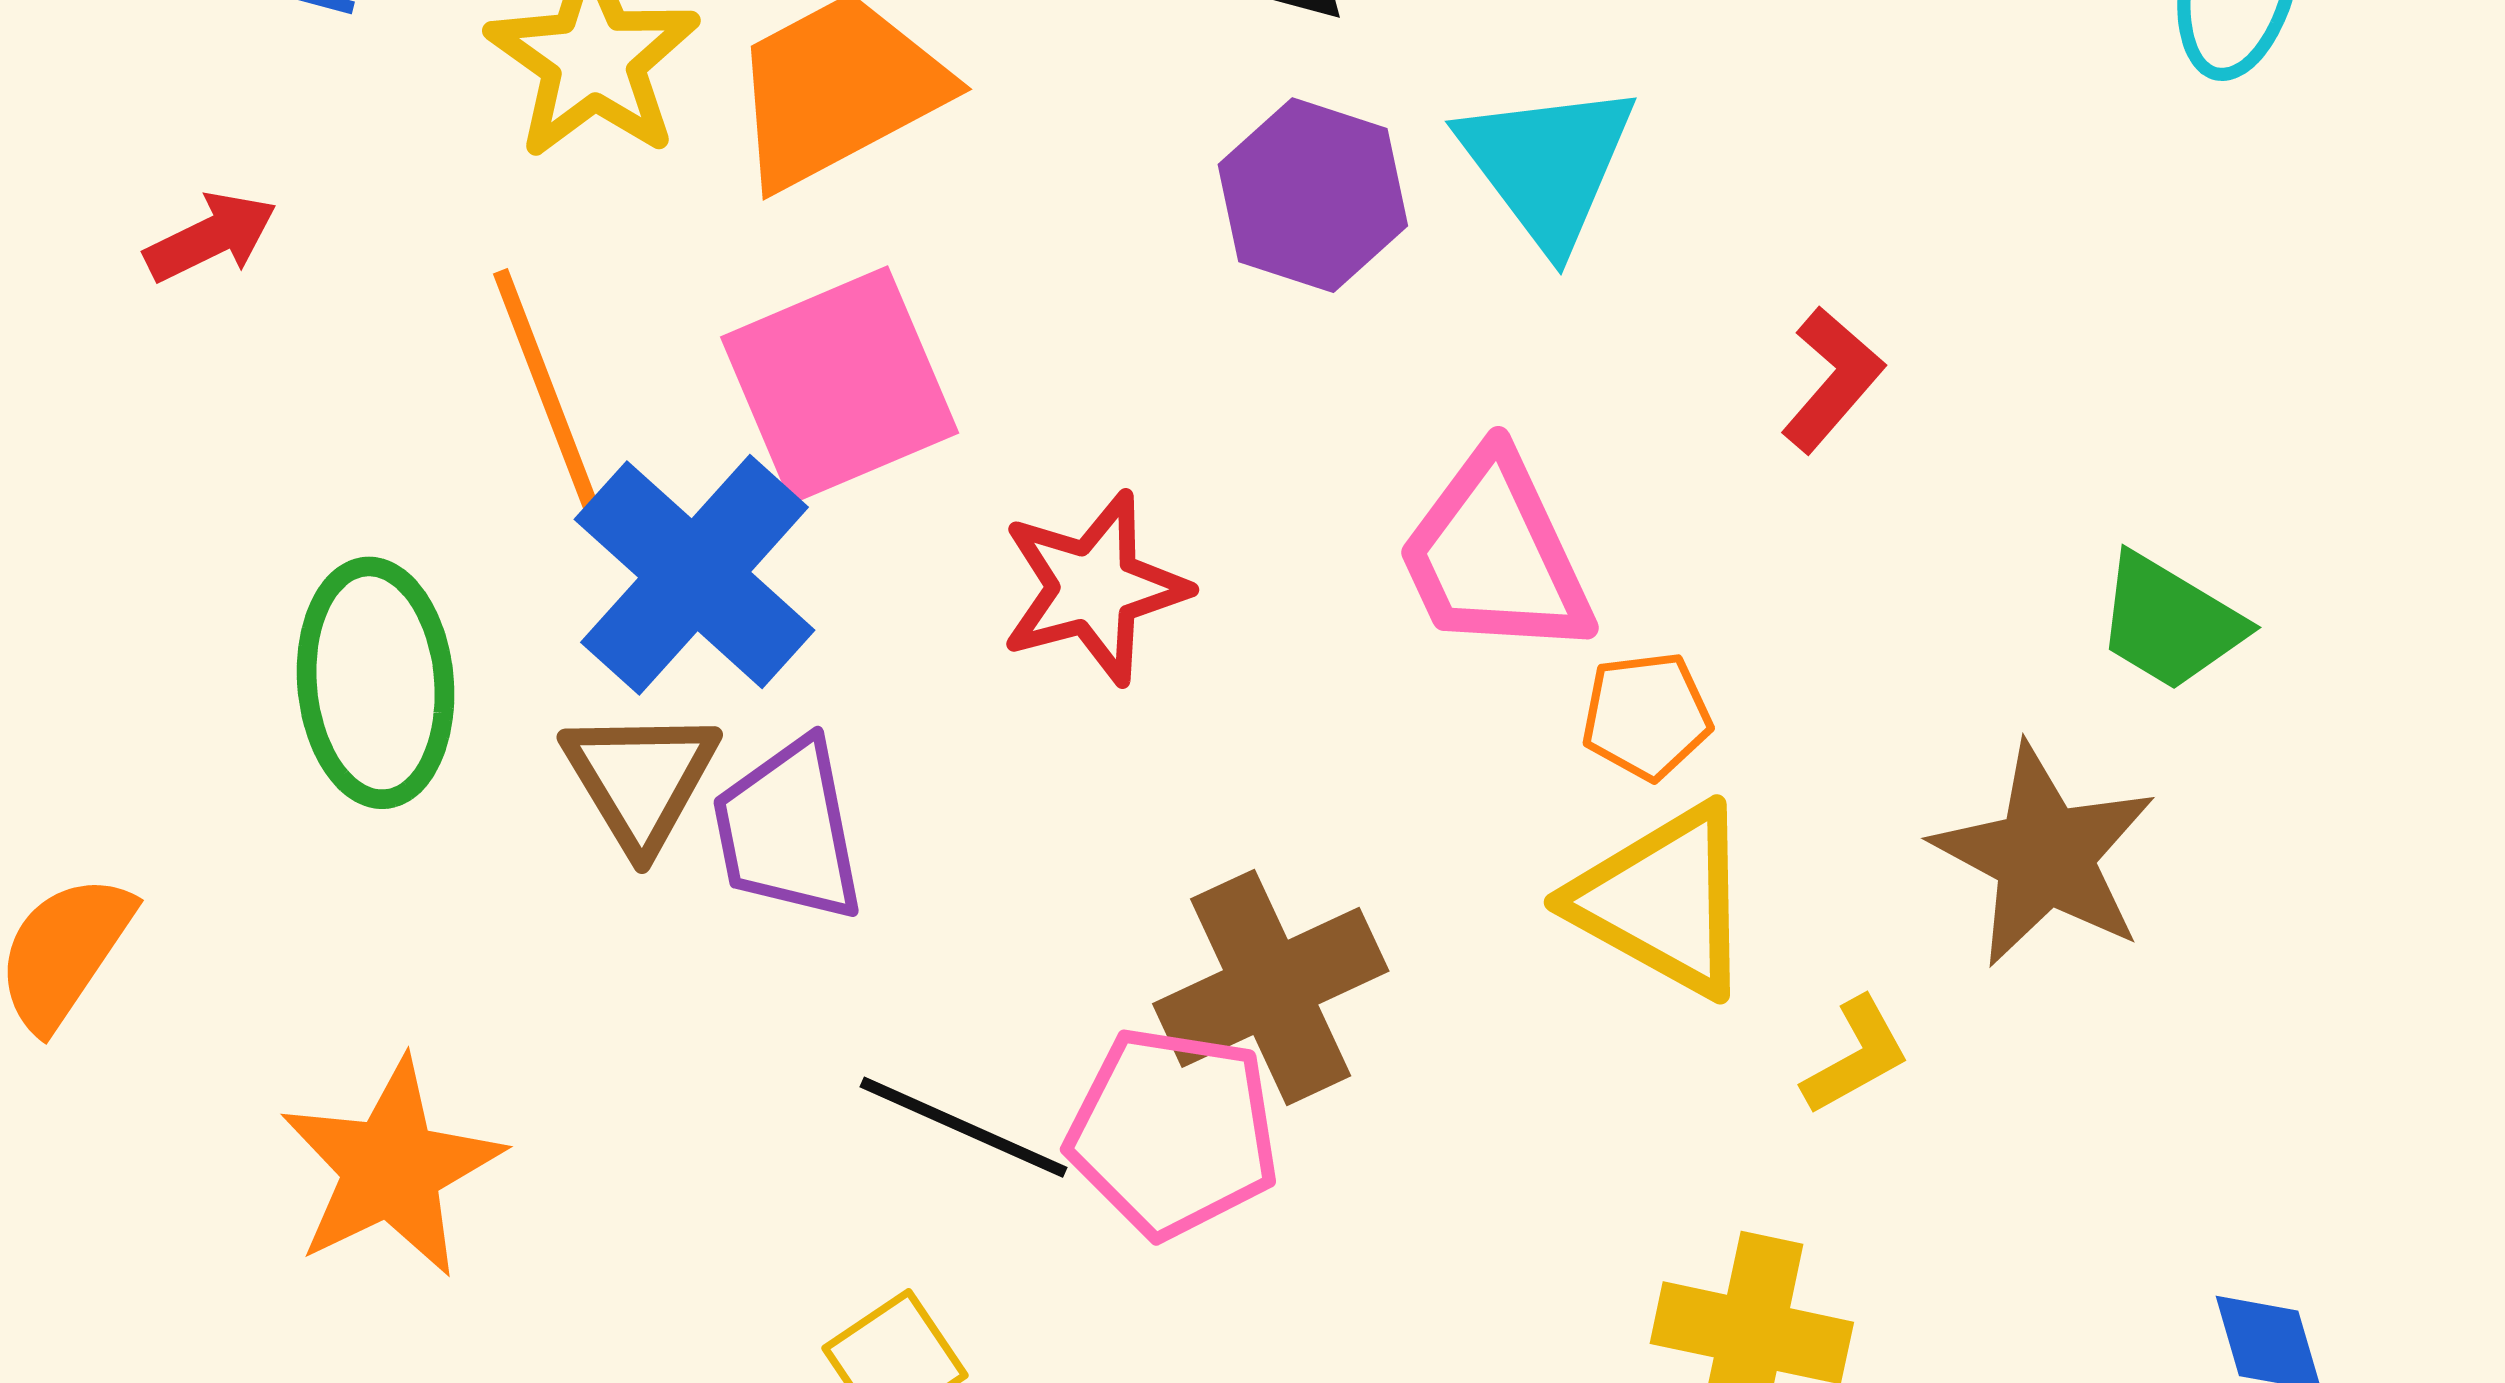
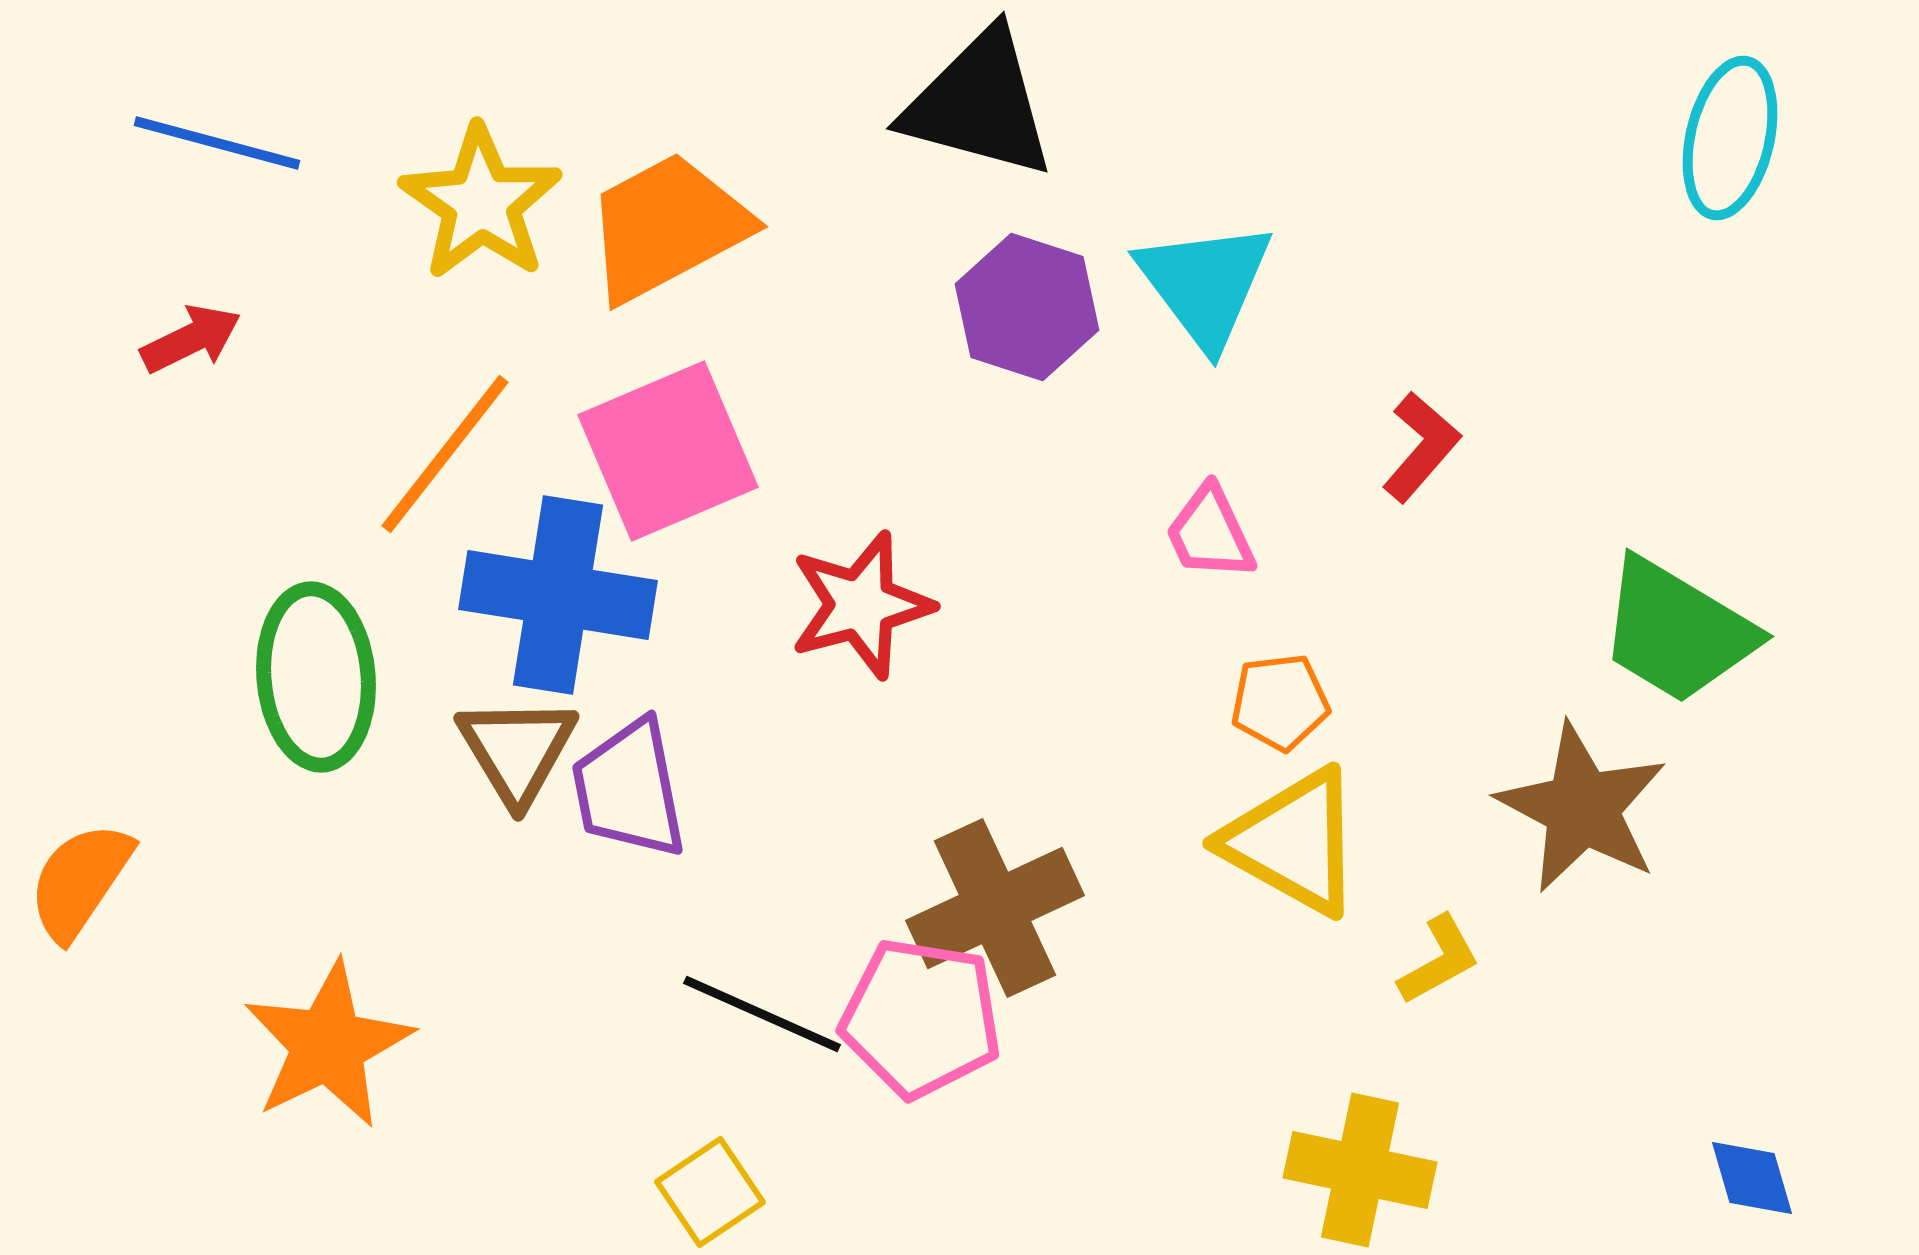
orange line: (546, 389) -> (445, 454), turned 59
pink trapezoid: (1495, 555) -> (1210, 533), moved, size x0.6
blue cross: (695, 575) -> (558, 595), turned -33
green trapezoid: (2170, 622) -> (1677, 631), size x1.4

